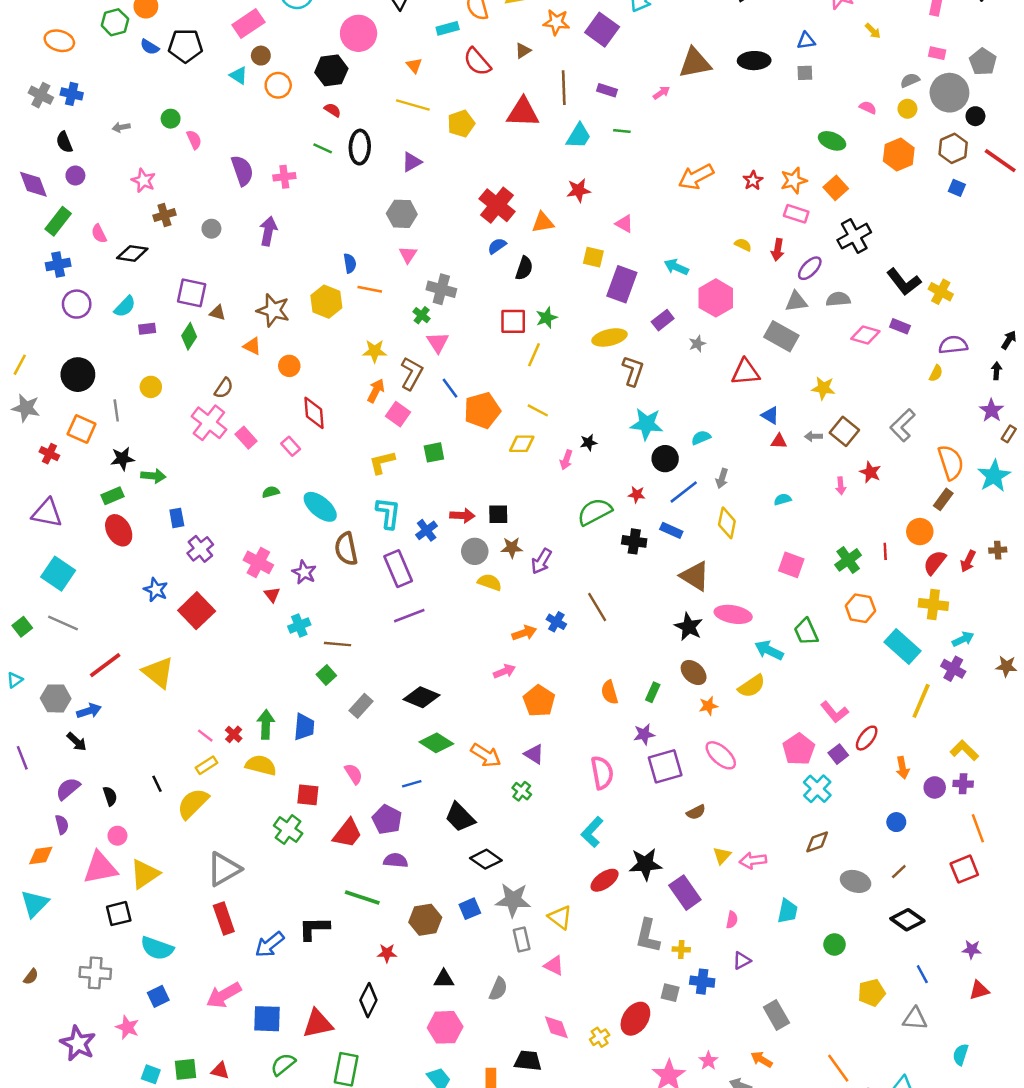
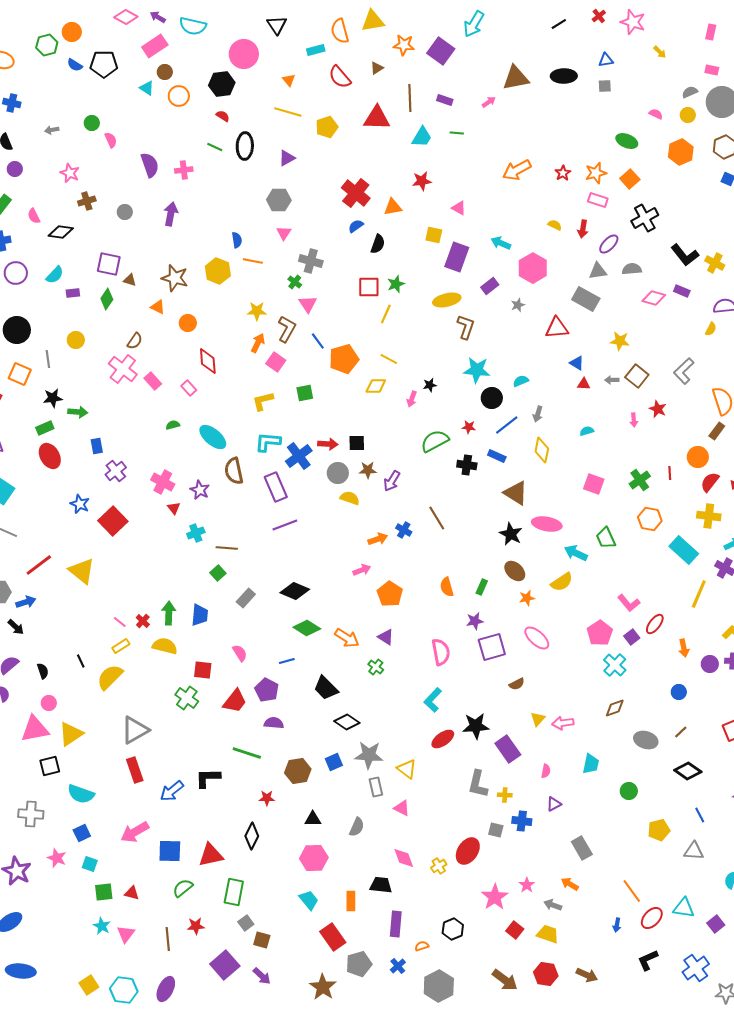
cyan L-shape: (388, 513) -> (268, 442), turned -92
blue cross: (427, 530) -> (299, 456), size x1.5
cyan square: (151, 1074) -> (90, 864), moved

